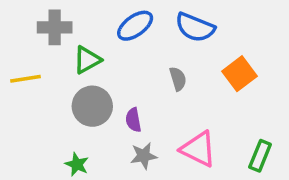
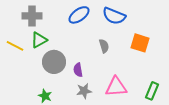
green triangle: (87, 60) -> (39, 40), moved
orange square: (240, 74) -> (140, 43), turned -36
yellow line: (26, 79) -> (15, 46), turned 36
pink triangle: (198, 149) -> (116, 87), turned -30

